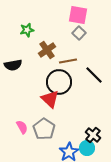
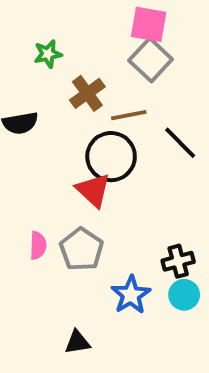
gray square: (79, 33) -> (151, 60), size x1.5
pink semicircle: (22, 127) -> (38, 245), turned 32
black cross: (93, 135) -> (178, 261), turned 35
cyan circle: (87, 148) -> (184, 295), moved

